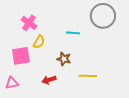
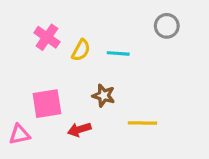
gray circle: (103, 16) -> (167, 26), size x0.6
yellow semicircle: (39, 42) -> (81, 50), moved
pink square: (21, 56) -> (47, 104), moved

